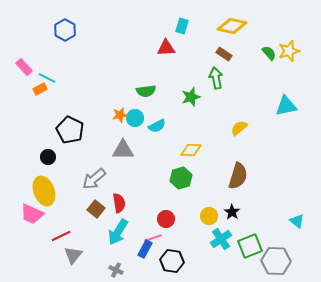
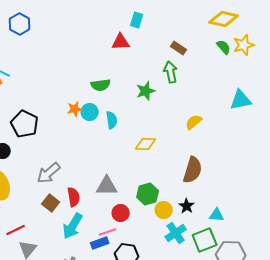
yellow diamond: (232, 26) -> (224, 19), moved
cyan semicircle: (157, 126) -> (112, 120), turned -72
gray triangle: (123, 150) -> (107, 186), moved
green hexagon: (181, 178) -> (148, 194), moved
cyan triangle: (297, 221) -> (217, 215), moved, turned -35
blue rectangle: (145, 249) -> (100, 243), turned 42

